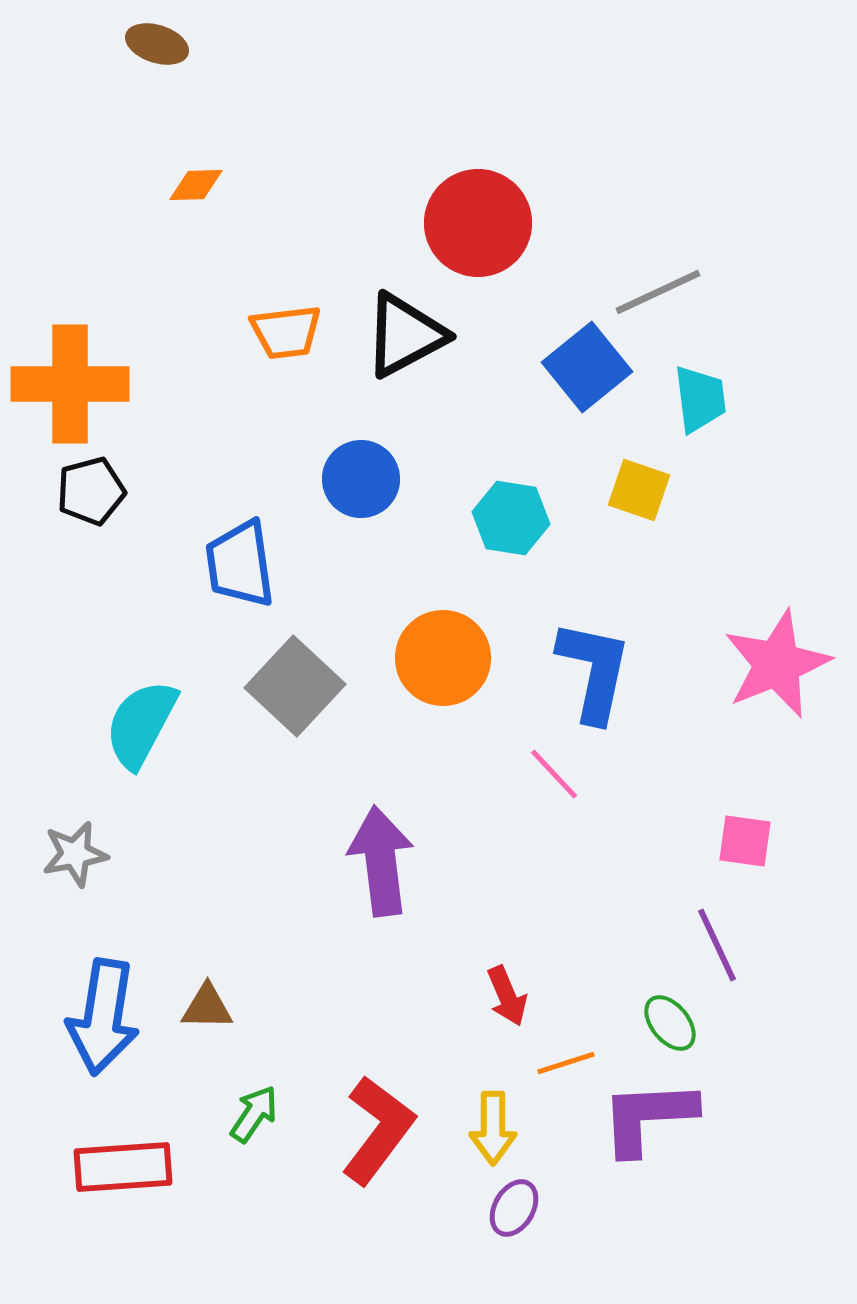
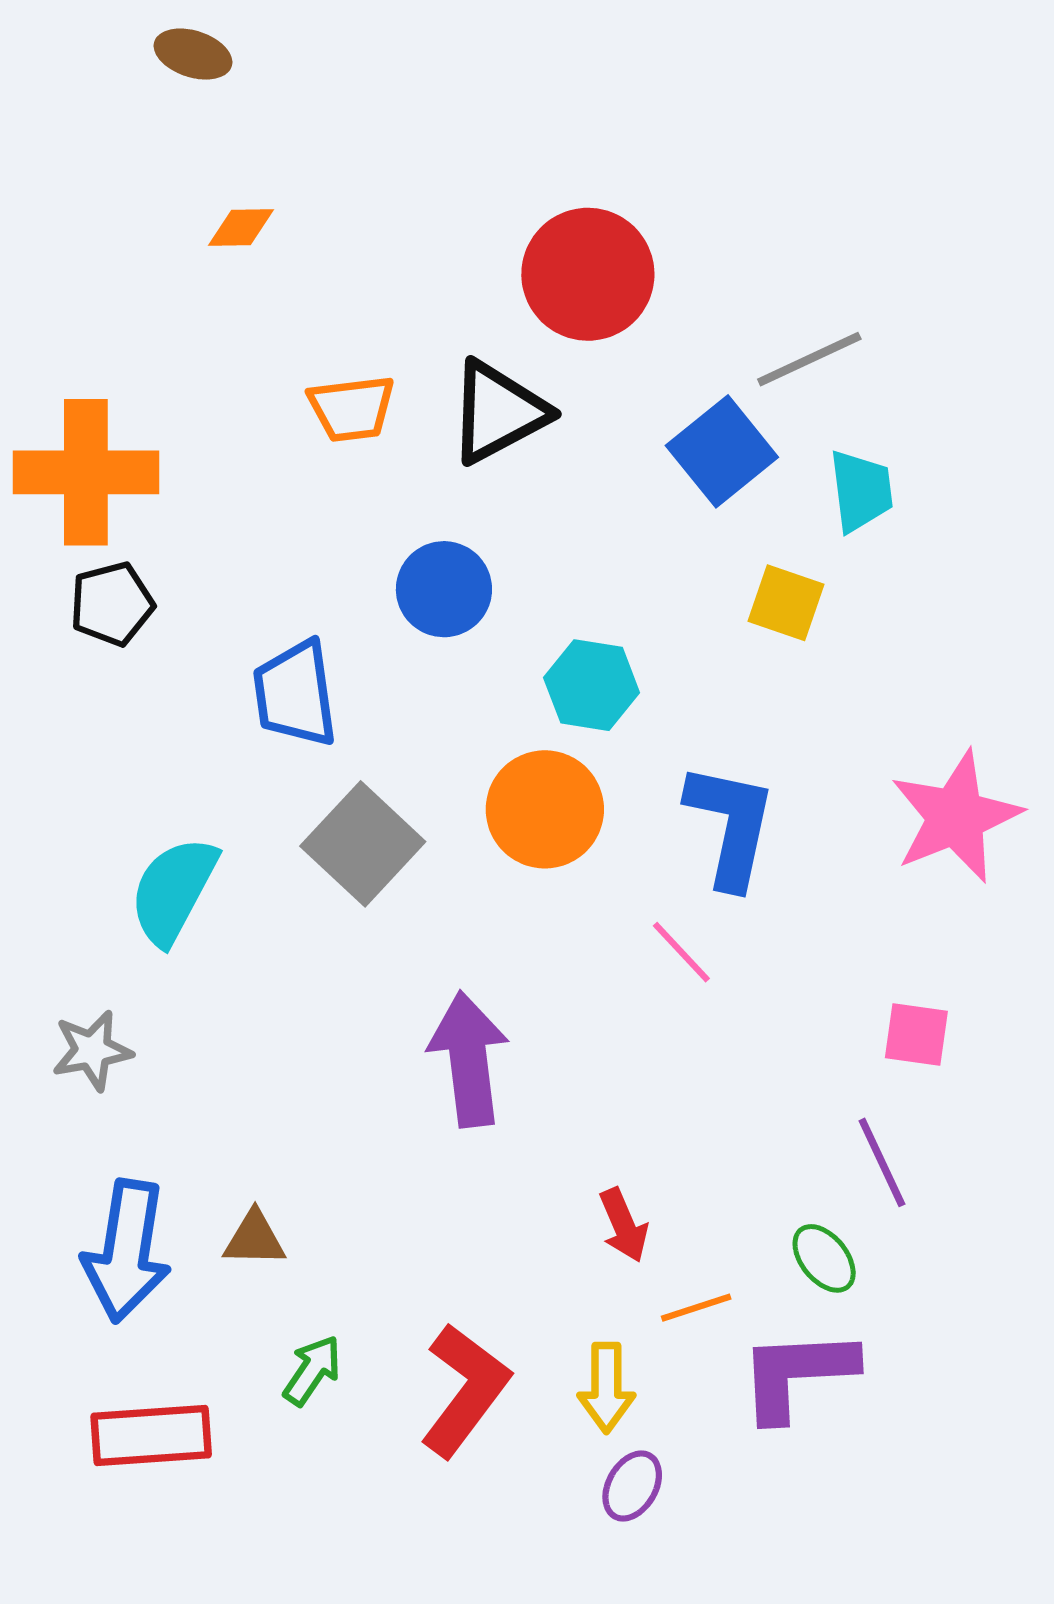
cyan hexagon: (511, 518) -> (592, 685), moved

